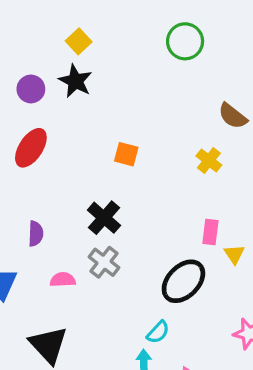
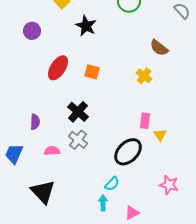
black star: (75, 81) -> (86, 26), moved
red ellipse: (31, 148) -> (58, 68), moved

